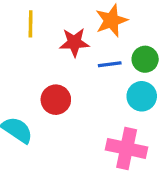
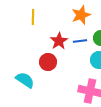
red star: (74, 42) -> (59, 41), moved, turned -30

